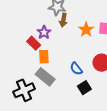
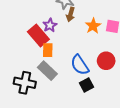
red rectangle: (34, 43) -> (38, 35), size x1.5
blue semicircle: (76, 69) -> (80, 65), size x1.5
black cross: (24, 90) -> (25, 83), turned 30

